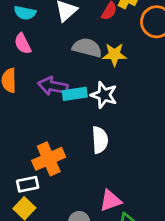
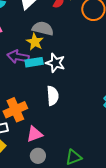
yellow star: (114, 55) -> (35, 42), moved, turned 30
pink triangle: (110, 201) -> (34, 134), moved

